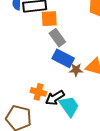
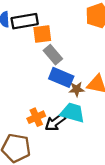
orange cross: (38, 92) -> (36, 117), turned -35
cyan trapezoid: (69, 106) -> (72, 113), moved, turned -35

